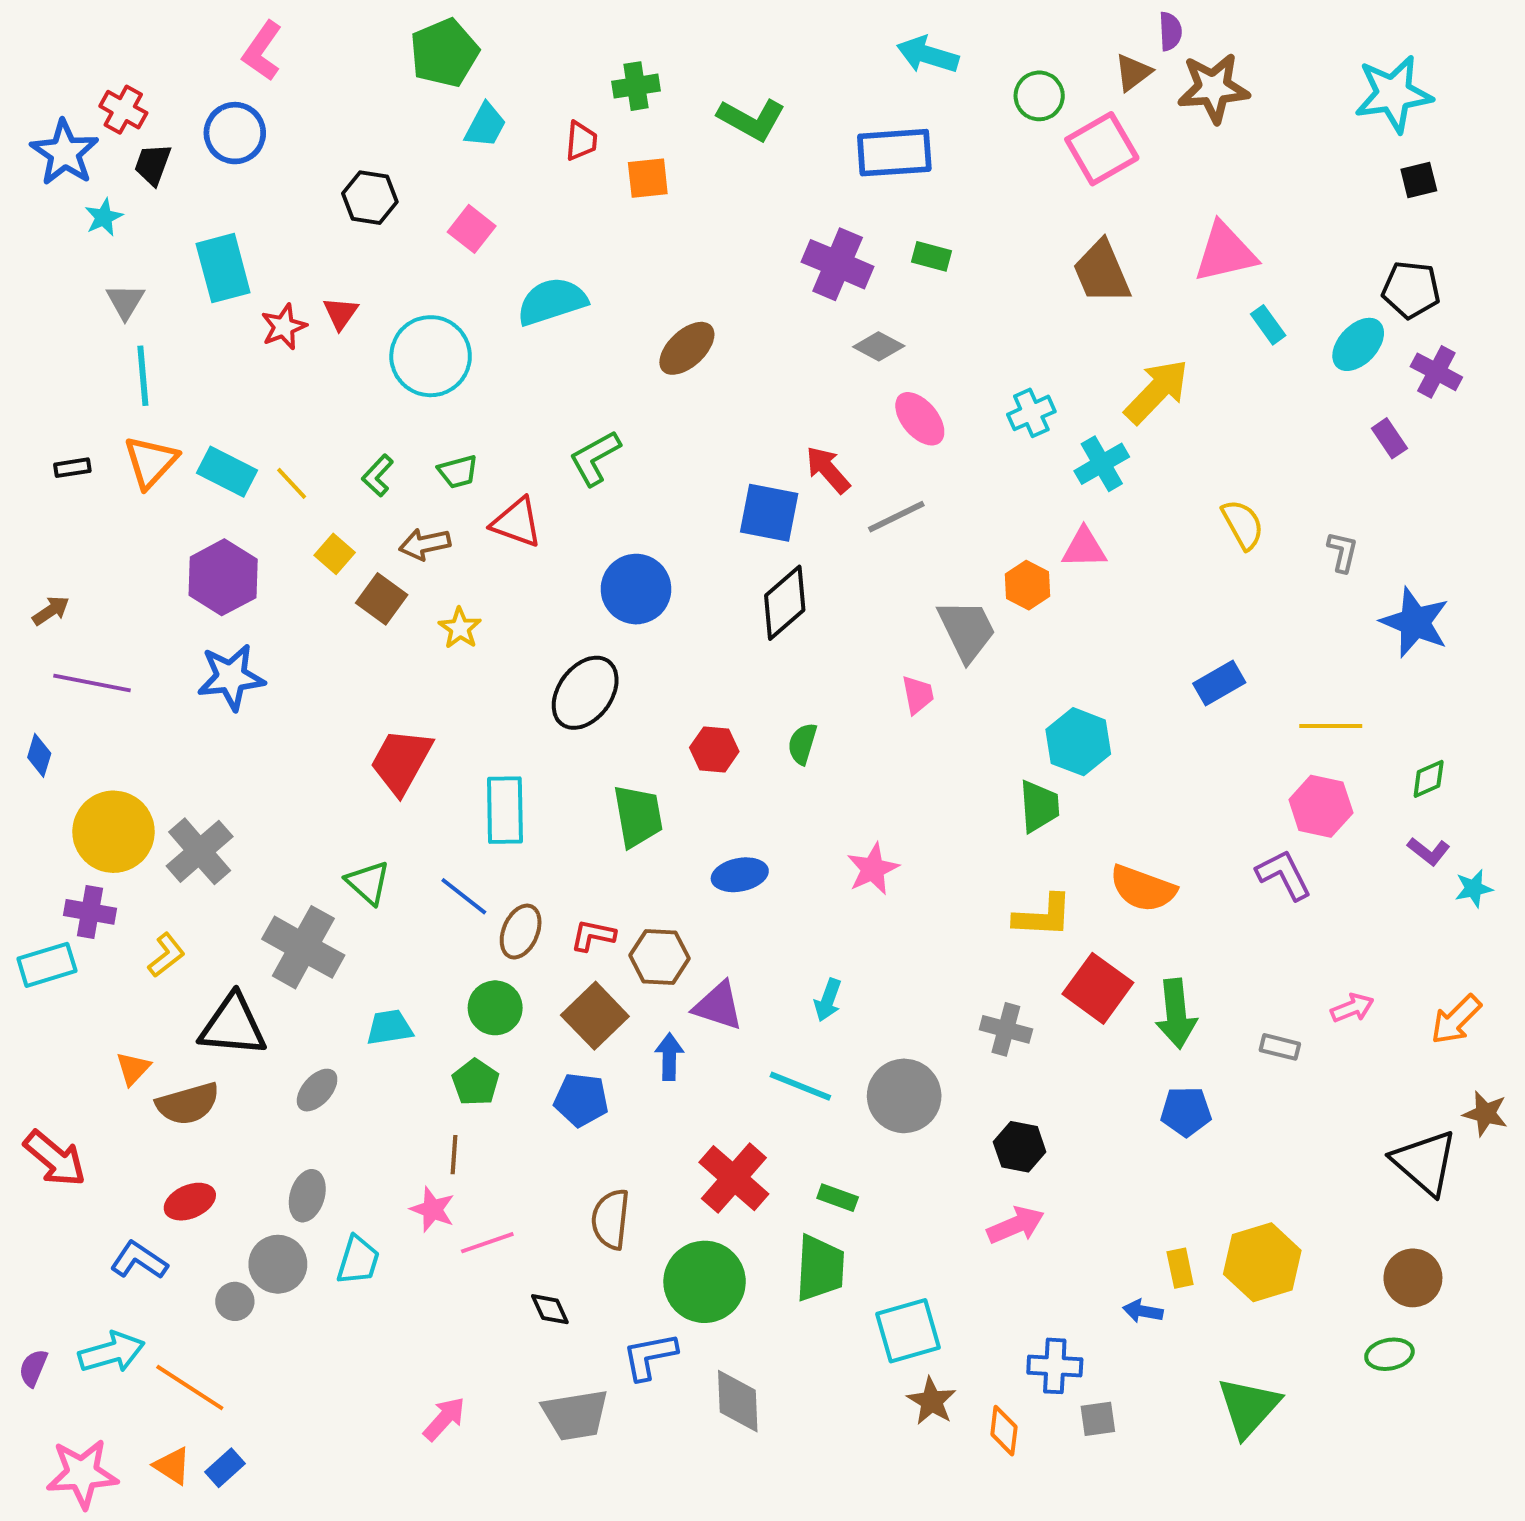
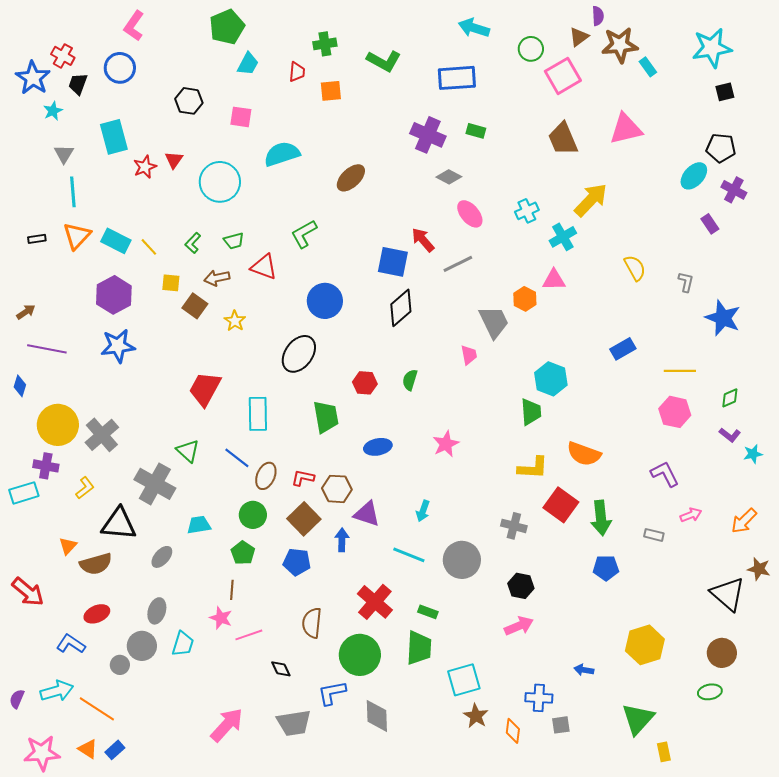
pink square: (472, 229) -> (241, 117), turned -30
cyan rectangle: (1268, 325) -> (648, 67), moved
yellow square: (335, 554) -> (171, 283), turned -36
purple L-shape: (1284, 875) -> (665, 474), moved
yellow rectangle: (1180, 1268) -> (664, 752), moved
pink arrow: (444, 1419) -> (227, 725), size x1.5

